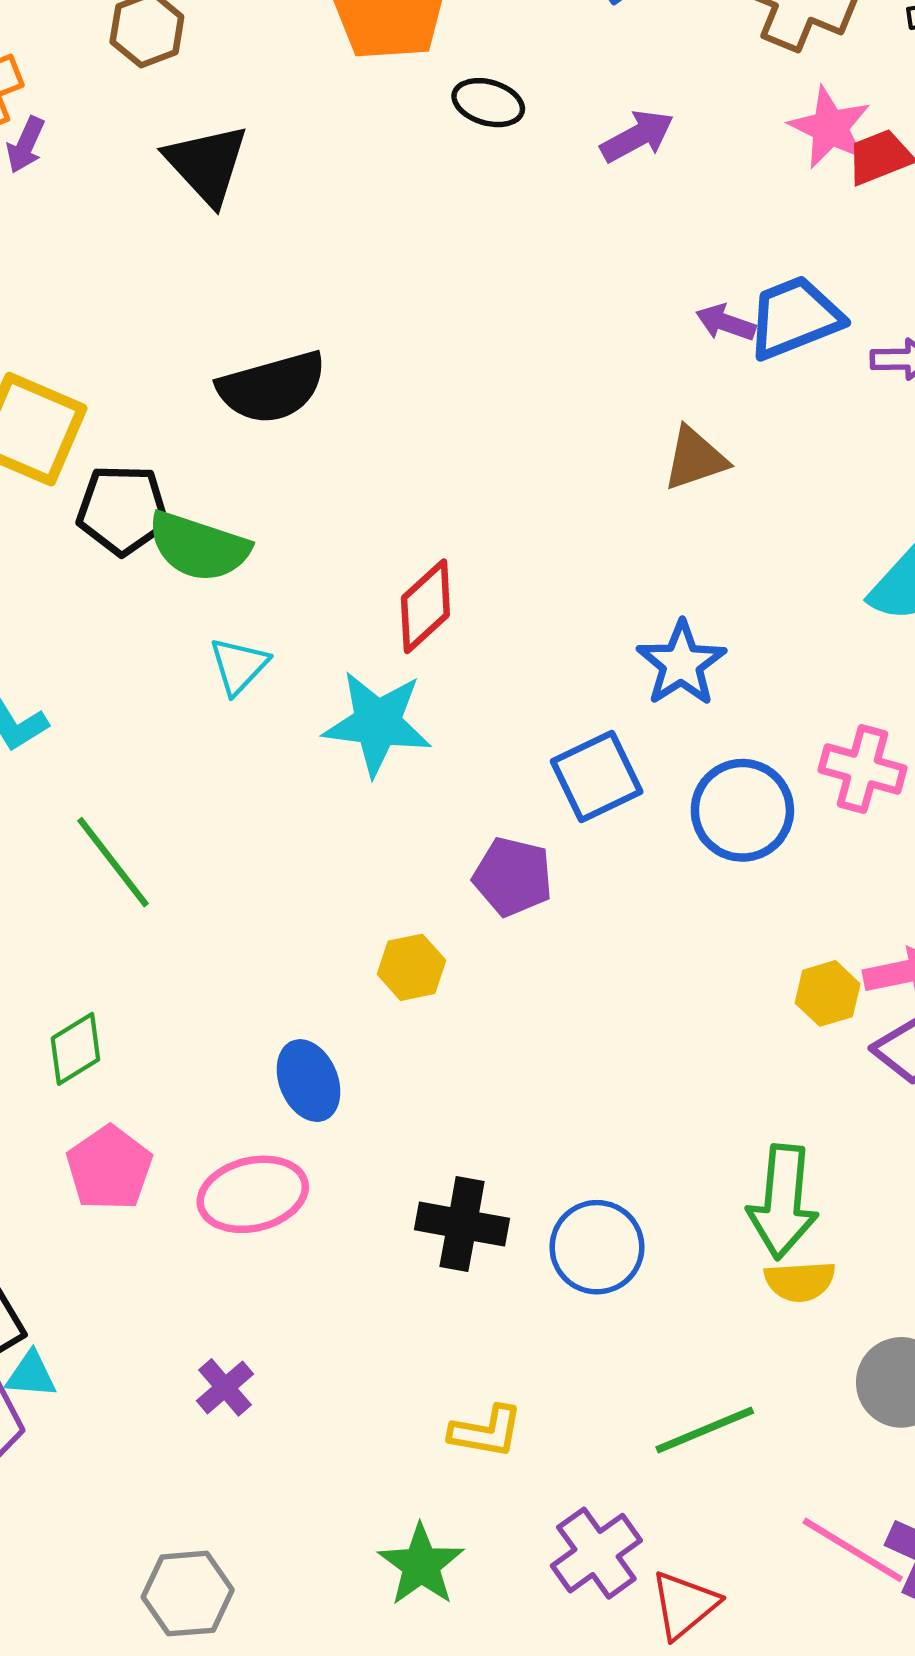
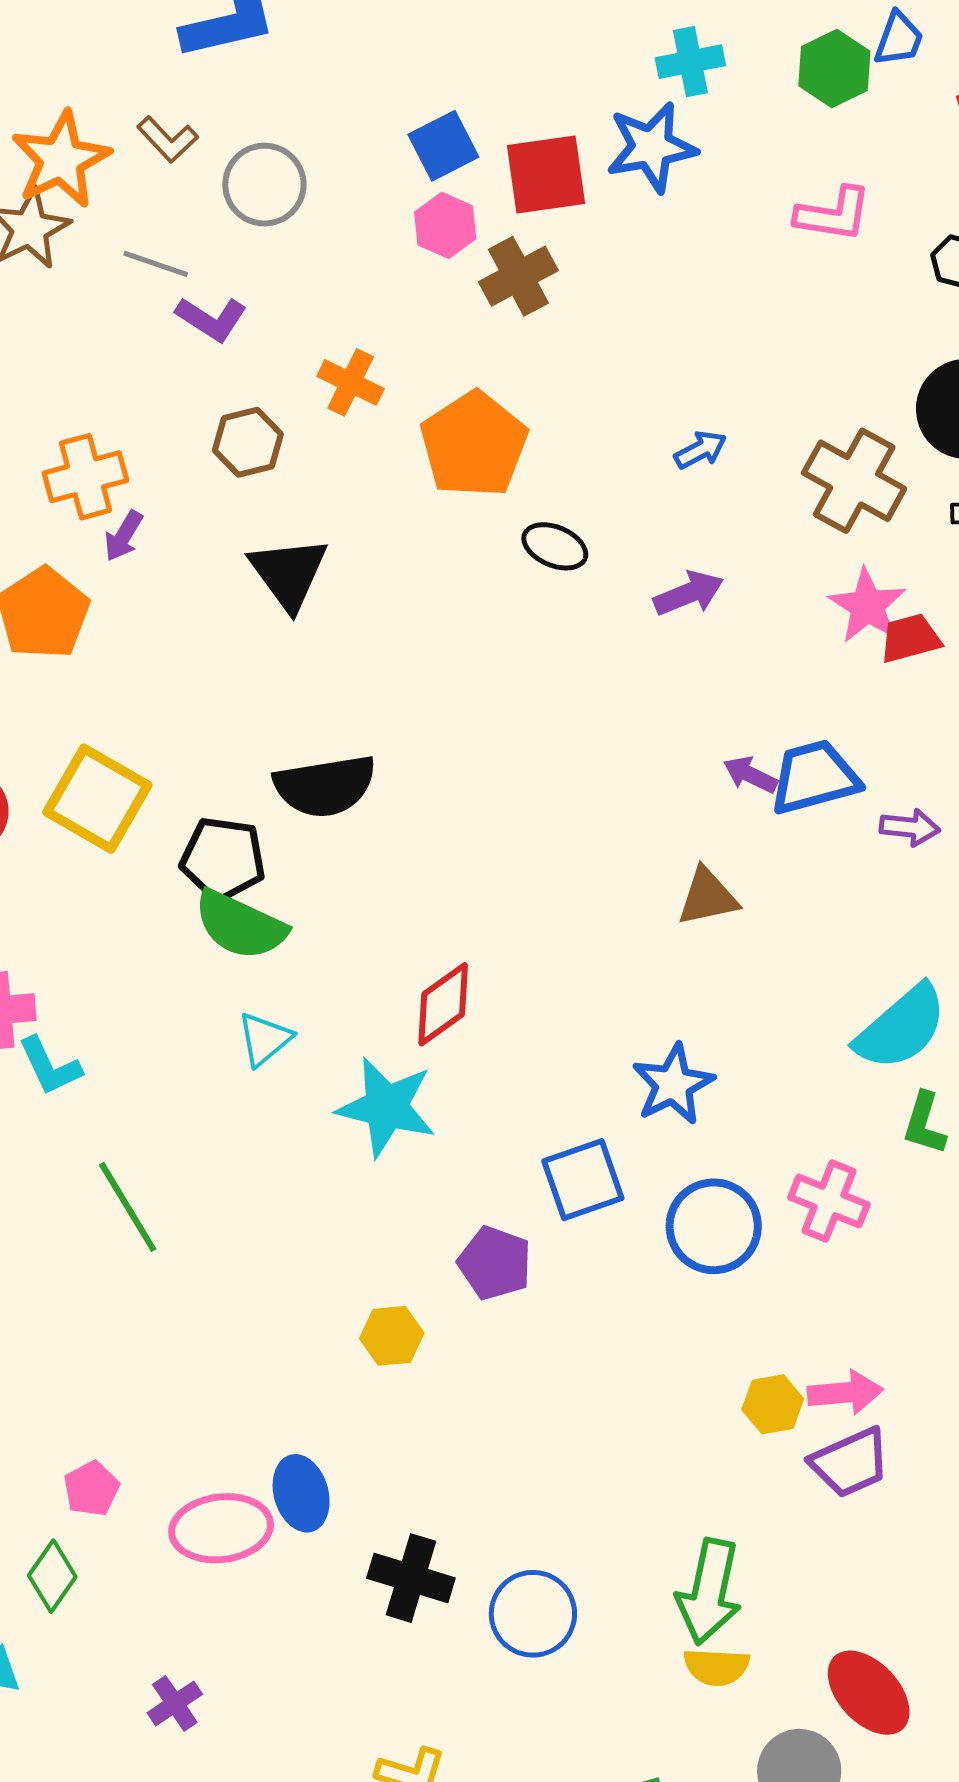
black pentagon: (123, 510) -> (223, 859), moved
green diamond: (75, 1049) -> (52, 1576), moved, turned -30
blue ellipse: (308, 1081) -> (301, 1493), moved
pink pentagon: (109, 1168) -> (91, 1489), size x0.7

